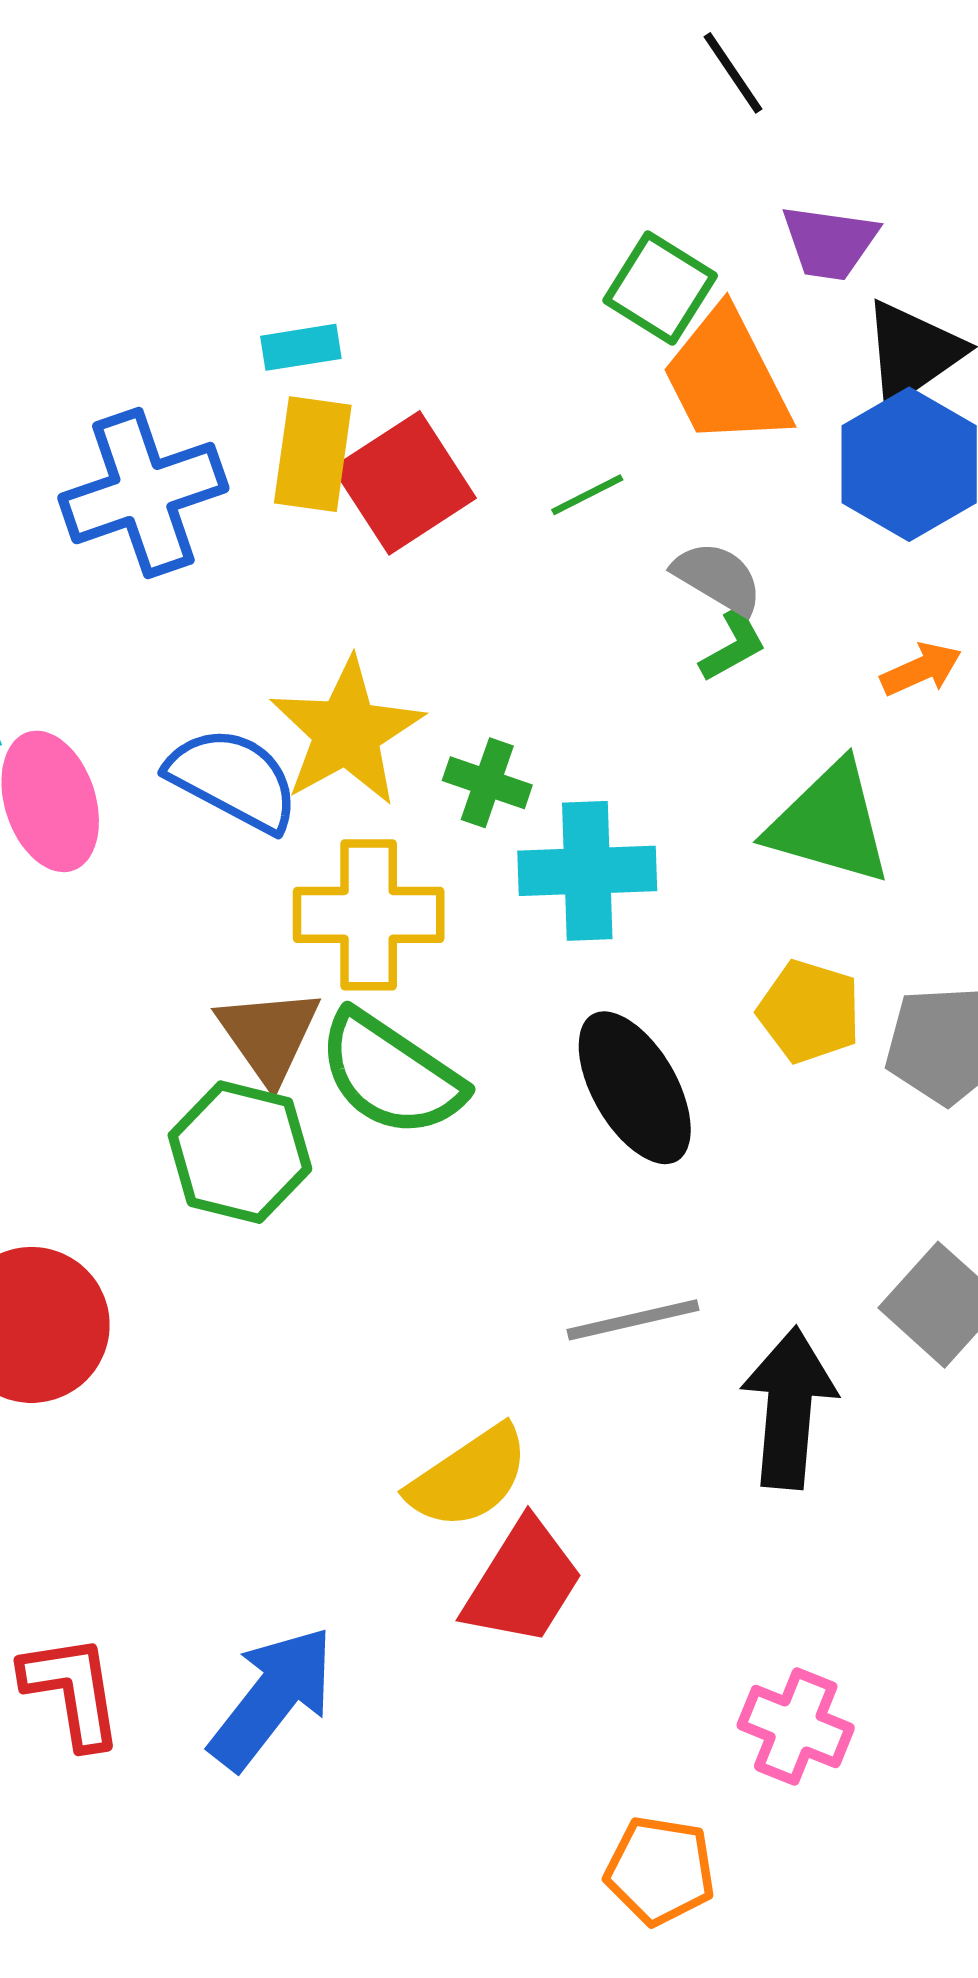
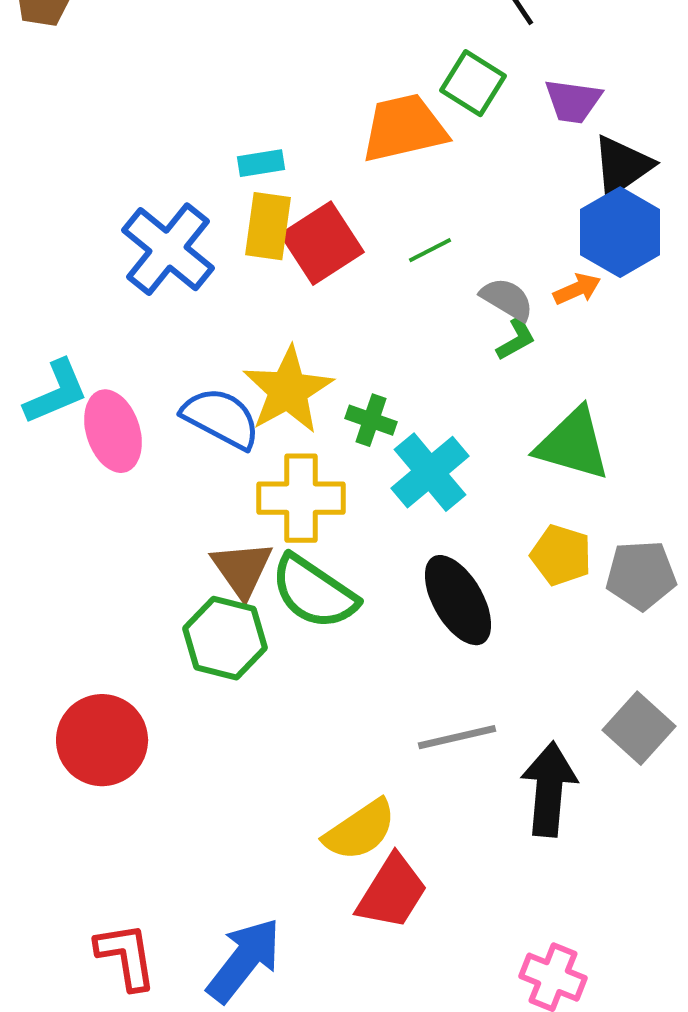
green square: (660, 288) -> (473, 83), moved
orange trapezoid: (726, 378) -> (404, 128), moved, turned 104
blue cross: (143, 493) -> (168, 249), turned -32
orange arrow: (921, 669) -> (577, 289), moved
cyan cross: (587, 871) -> (430, 472), turned -38

